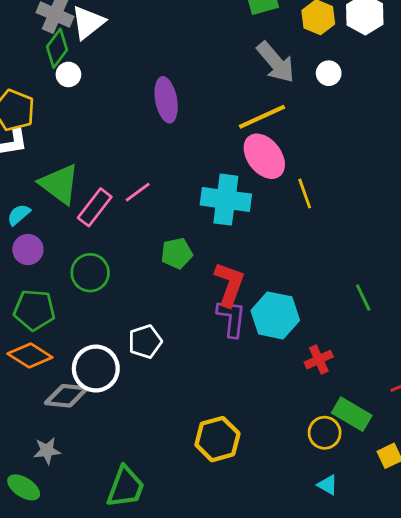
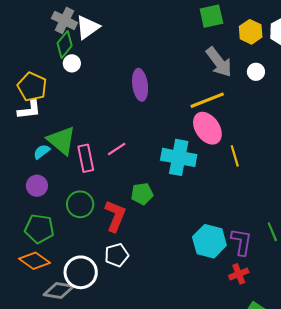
pink rectangle: (95, 207) -> (86, 158), turned -52
cyan semicircle: (19, 215) -> (42, 152), moved
red L-shape: (229, 284) -> (115, 216), moved
purple L-shape: (231, 318) -> (241, 242), moved

